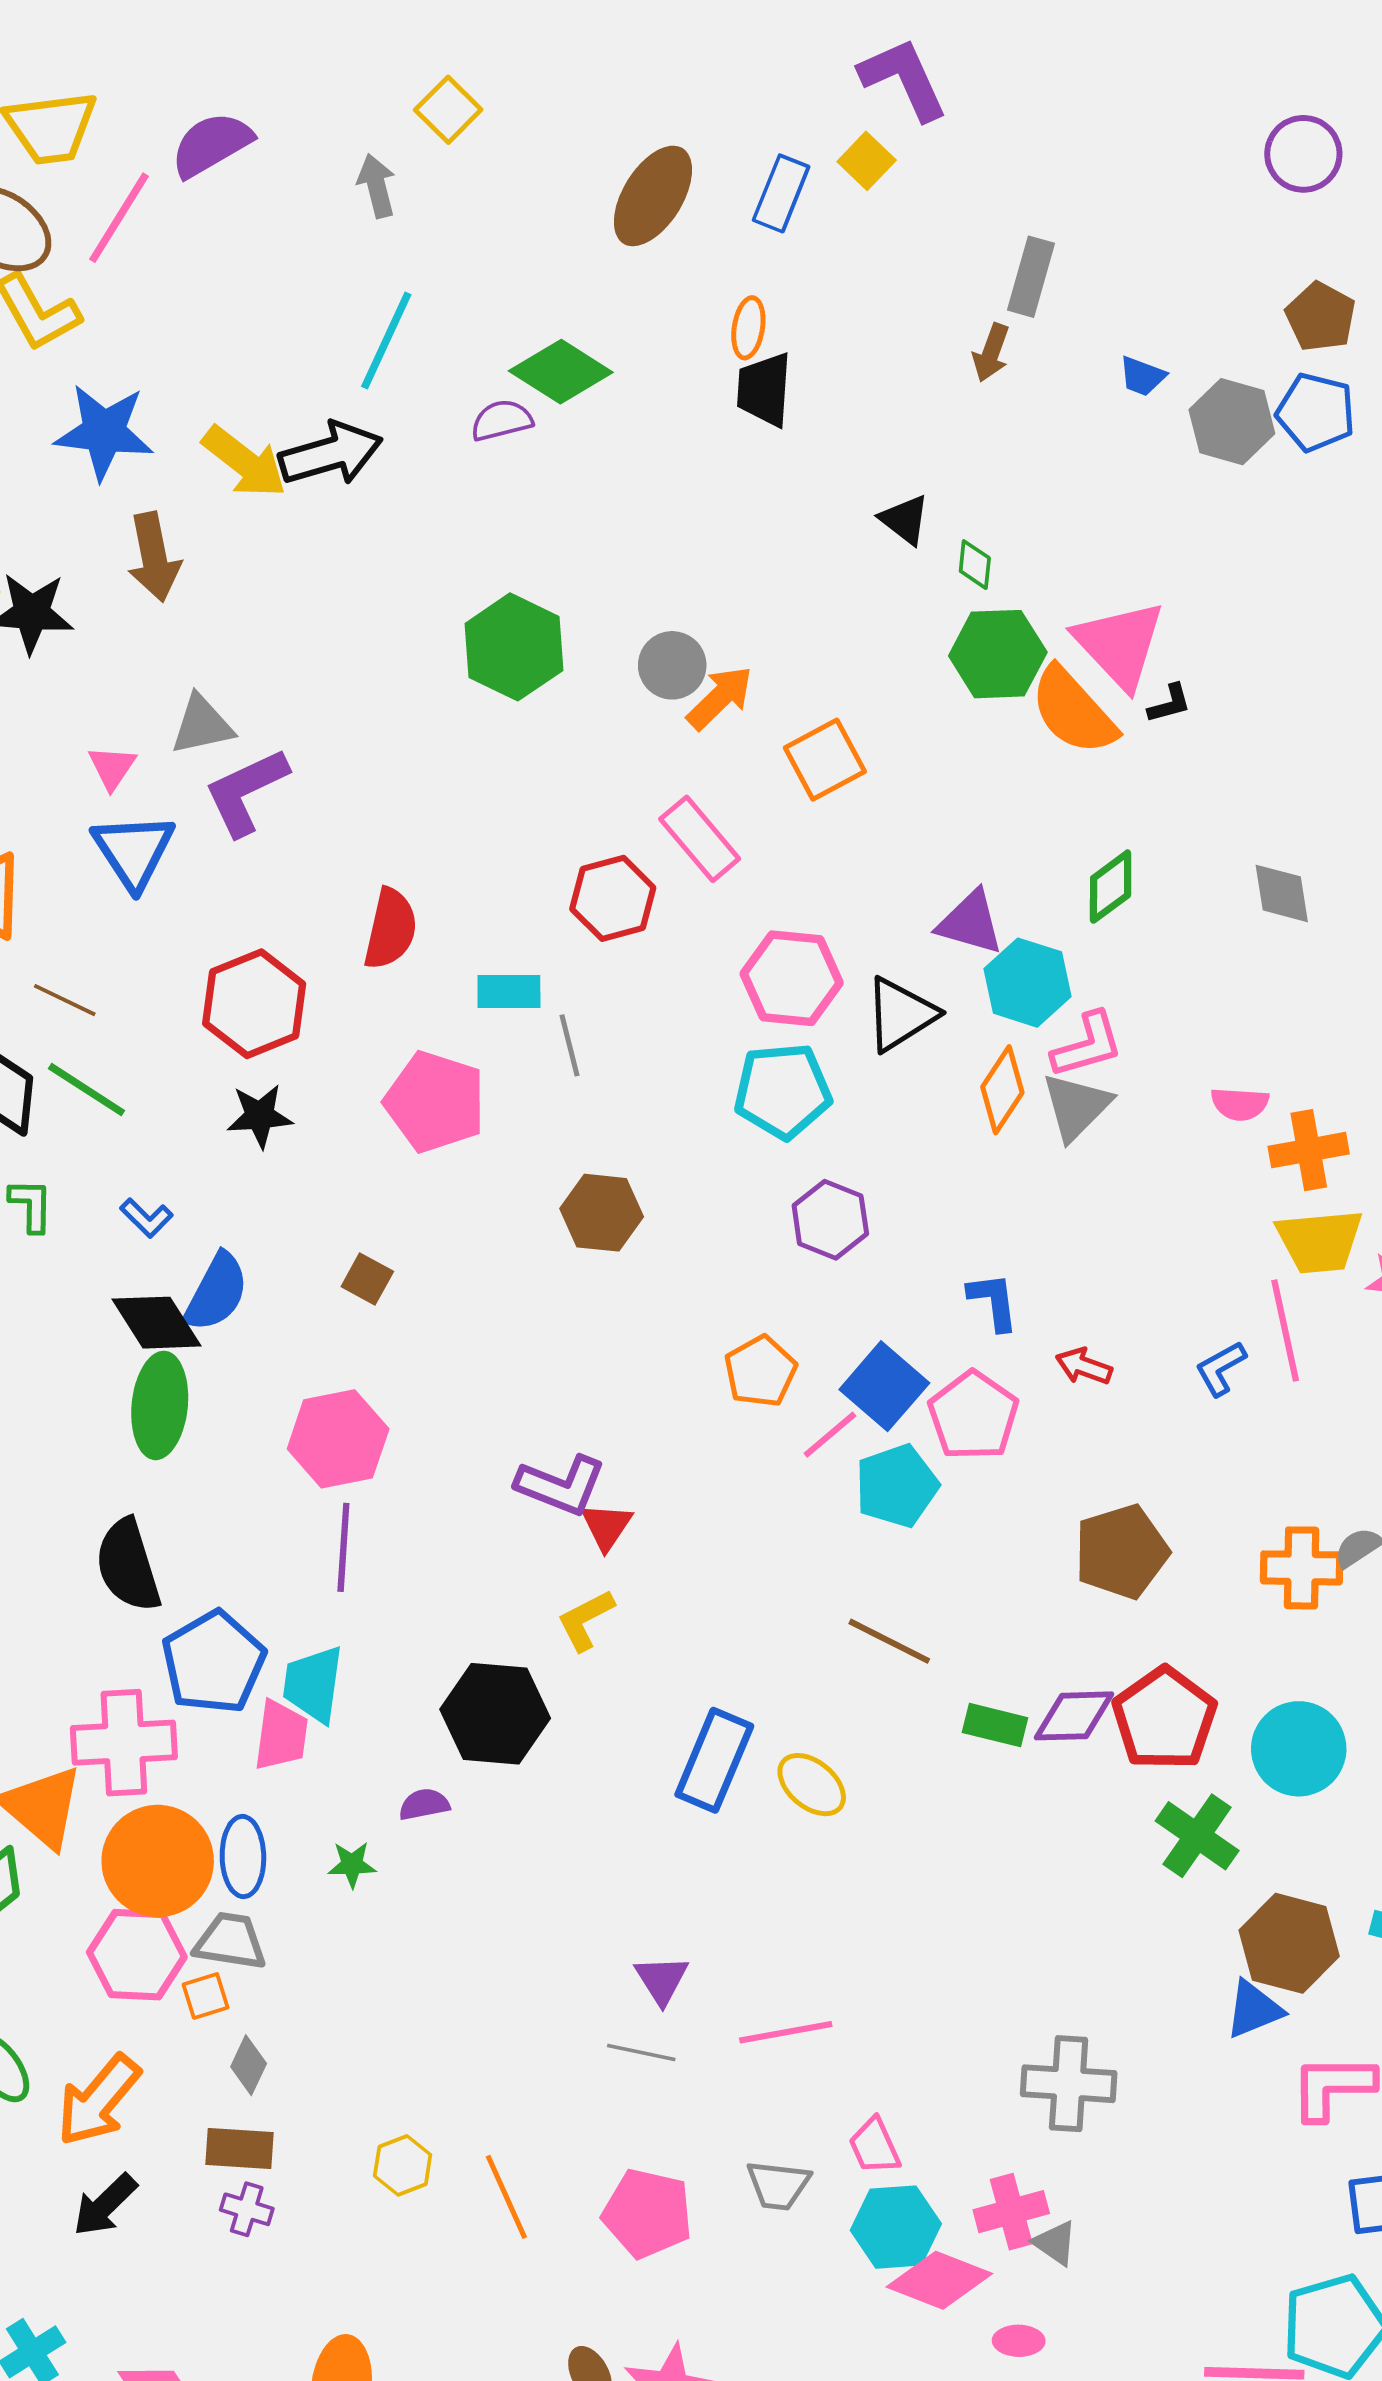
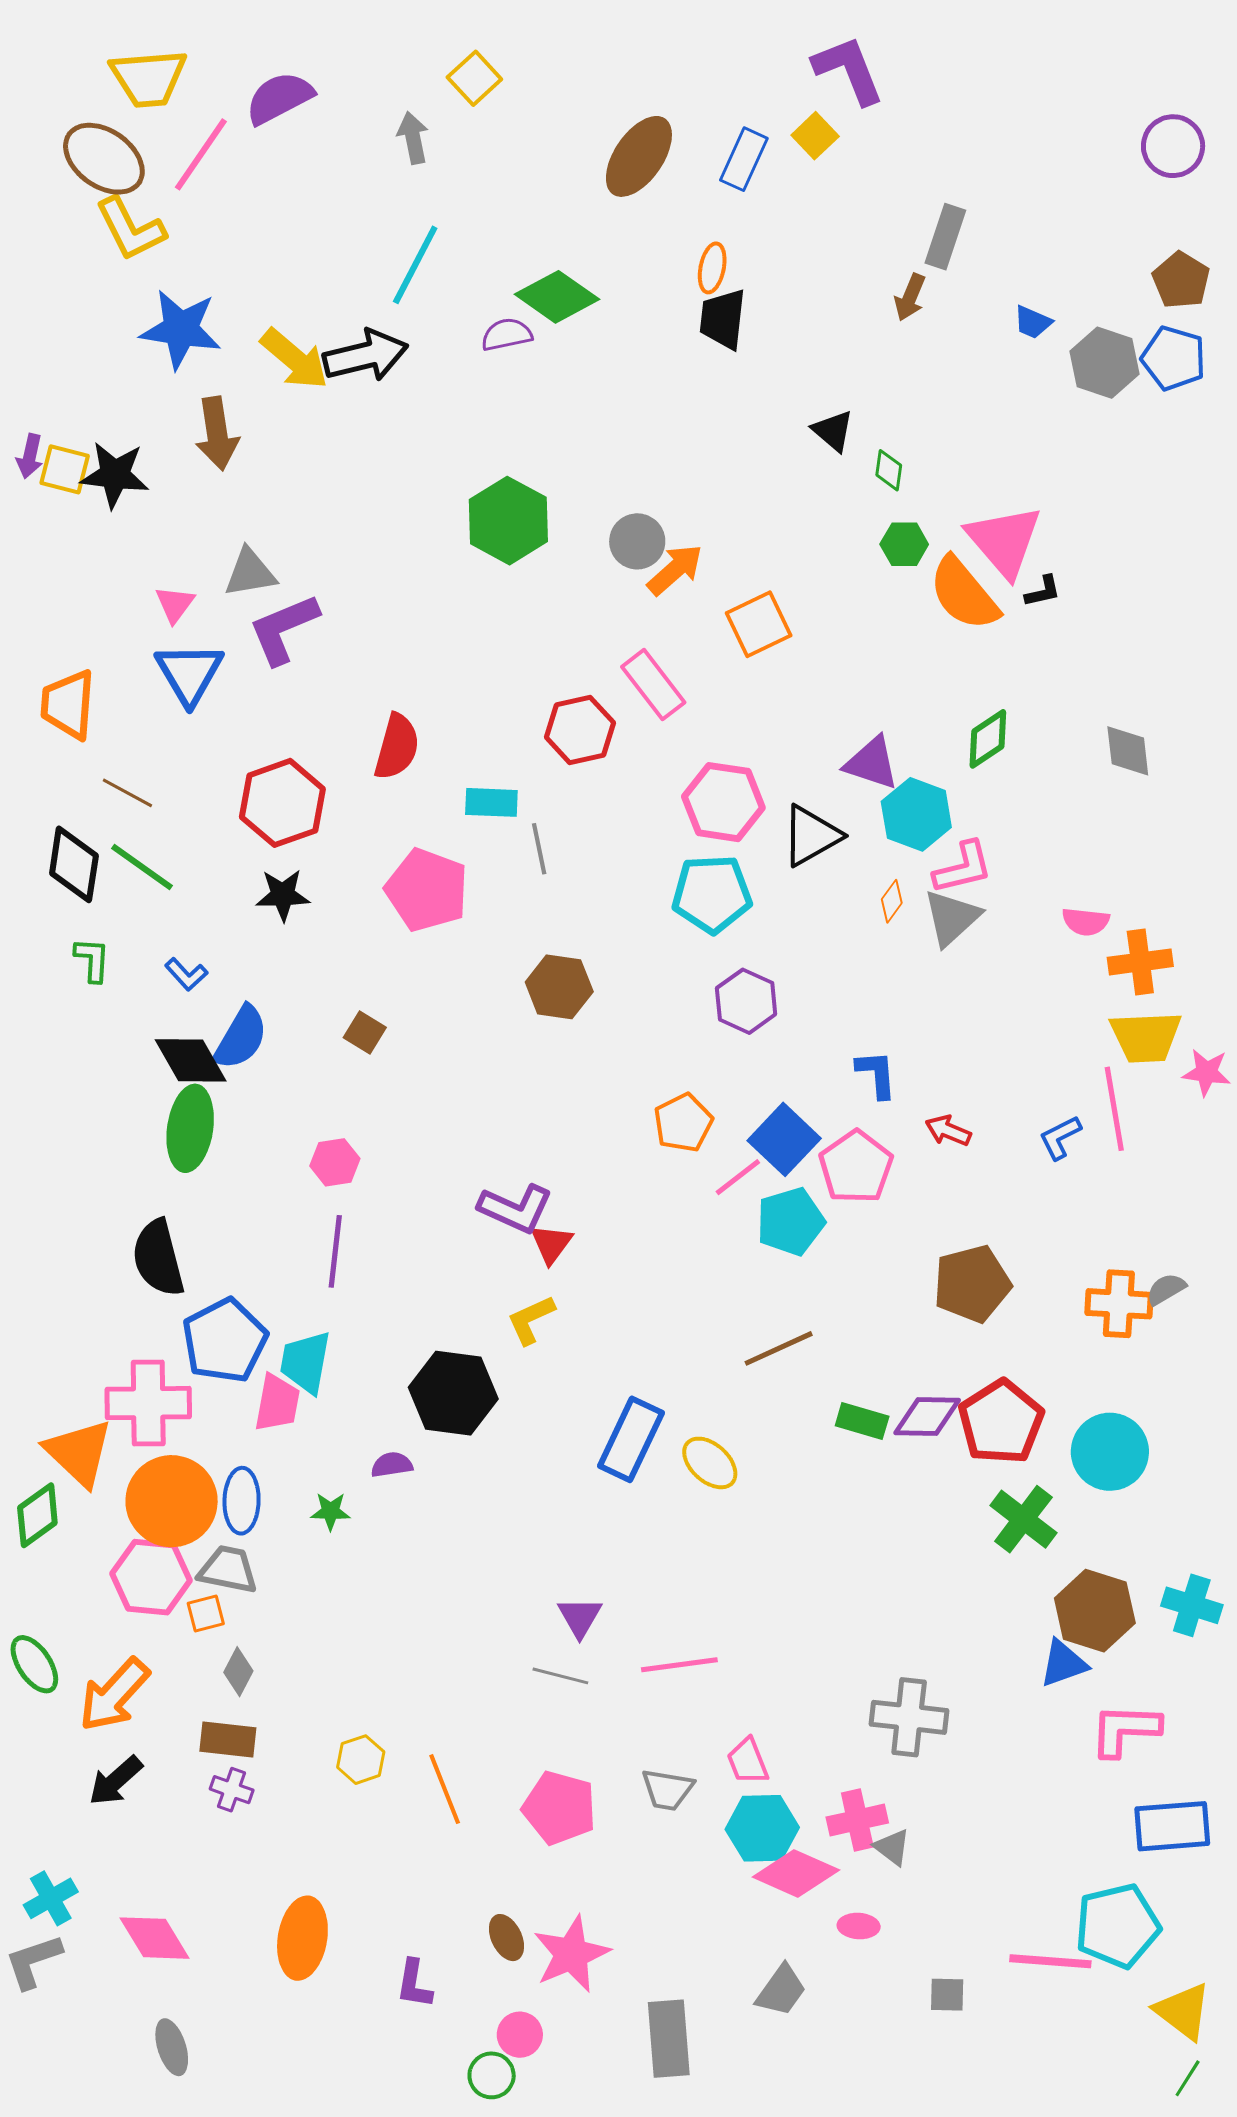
green hexagon: (998, 654) -> (904, 544), size x0.6
orange diamond: (1002, 1090) -> (892, 901), size x0.6
pink hexagon: (338, 1439) -> (335, 1162), size x0.6
brown line: (889, 1641) -> (779, 1348), turned -54

